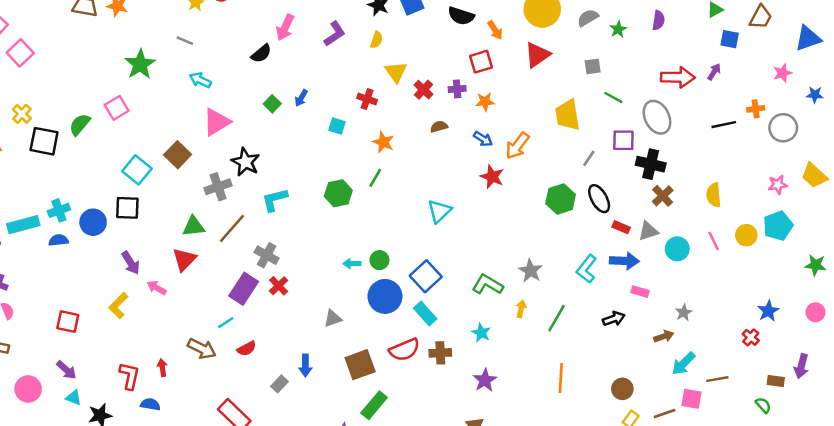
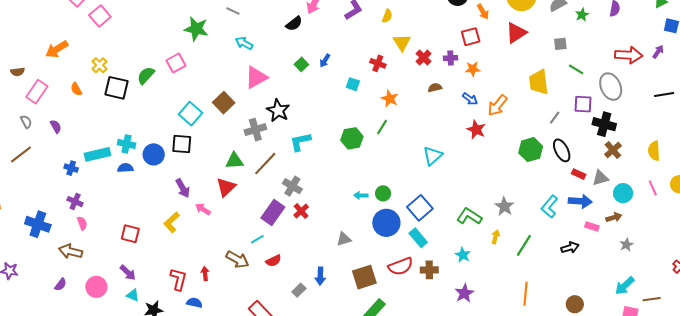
green star: (140, 64) -> (196, 29), turned -30
cyan cross: (59, 210) -> (126, 144), turned 30
brown arrow: (664, 336) -> (614, 217), moved

